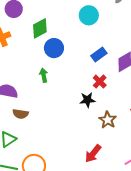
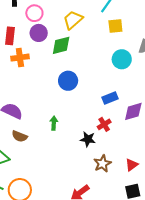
cyan circle: (89, 15) -> (122, 59), moved
green diamond: (40, 28) -> (61, 45), moved
green arrow: (44, 75) -> (54, 123), moved

